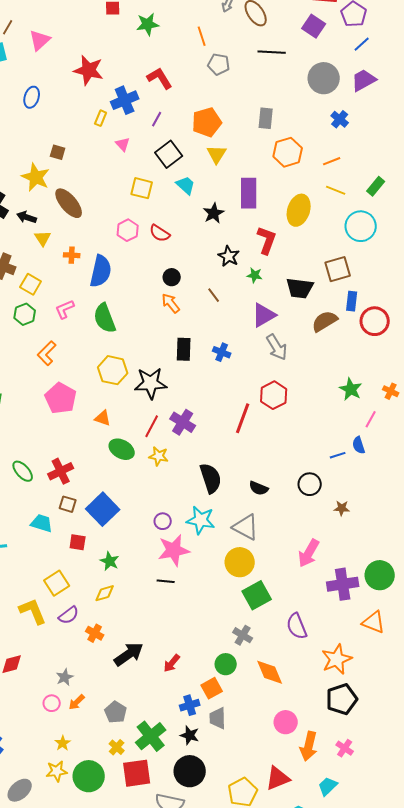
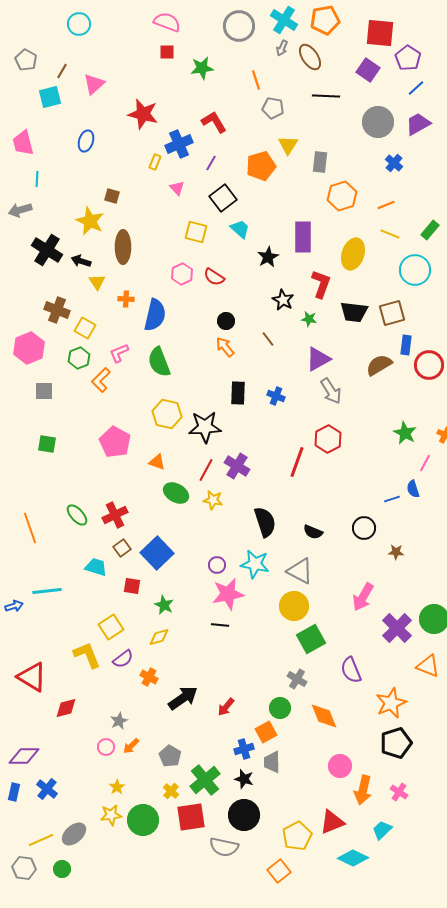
yellow triangle: (217, 154) -> (288, 145), moved
brown ellipse: (69, 203) -> (123, 247), turned 40
black trapezoid: (300, 288) -> (354, 312), moved
orange L-shape: (47, 353) -> (101, 380), moved
brown square: (68, 504) -> (122, 548), turned 36
purple cross: (343, 584) -> (397, 628), turned -36

